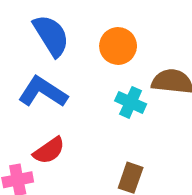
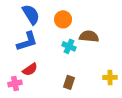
blue L-shape: (43, 92) -> (27, 41), turned 130

